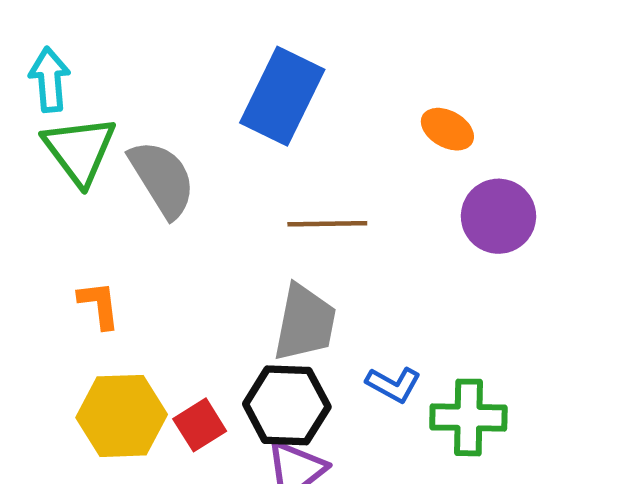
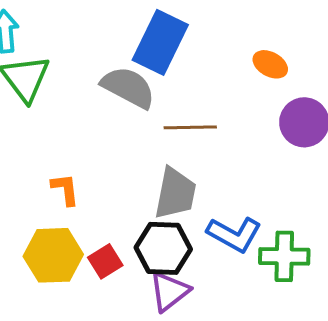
gray semicircle: (162, 179) -> (128, 87), moved, turned -30
orange L-shape: (99, 305) -> (65, 189), moved
blue L-shape: (393, 384) -> (234, 234), size x1.5

